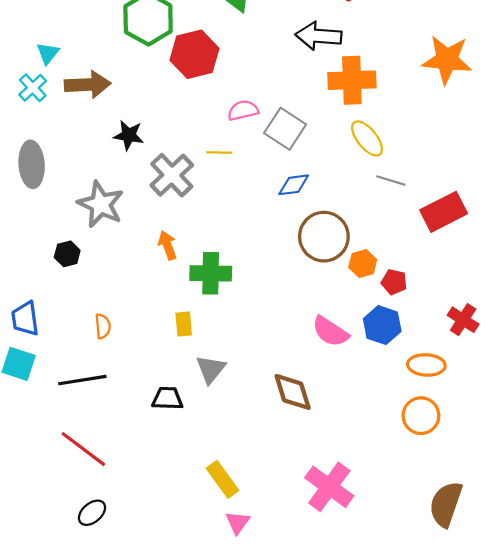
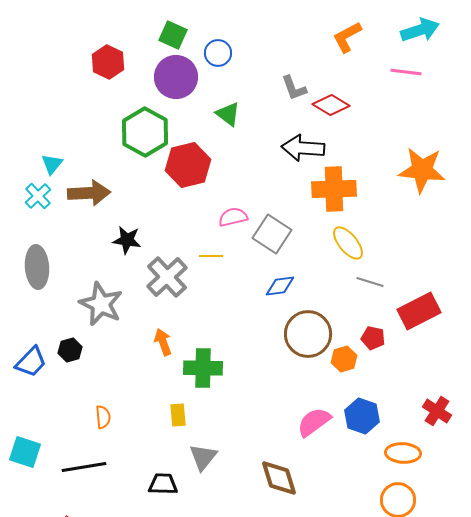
red pentagon: (394, 282) -> (373, 338), moved
blue trapezoid: (25, 319) -> (31, 362), moved, turned -128
pink semicircle: (330, 332) -> (314, 422), turned 111

